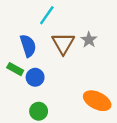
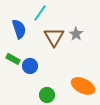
blue semicircle: (28, 46) -> (19, 29), moved
green circle: (39, 111) -> (47, 95), moved

